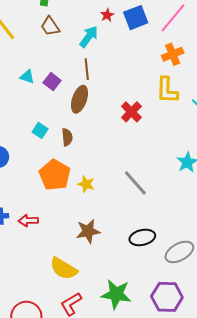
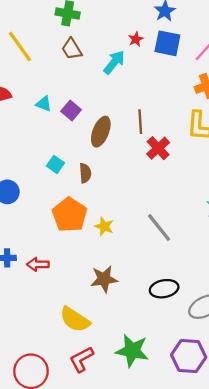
blue square: (136, 18) -> (167, 43), turned 30
brown line: (87, 69) -> (140, 122), moved

